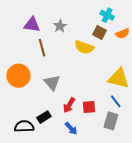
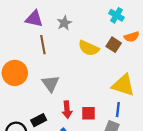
brown square: (100, 33) -> (114, 45), moved
blue line: (116, 101) -> (118, 110), turned 40
red arrow: (69, 105) -> (67, 110), turned -42

